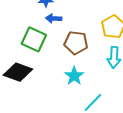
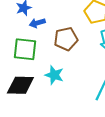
cyan star: (74, 76) -> (54, 75), moved

